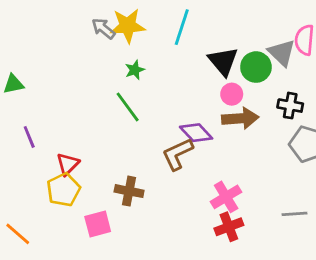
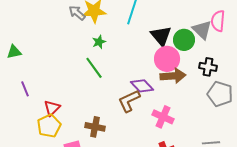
pink circle: (232, 94) -> (167, 59), size x1.6
pink cross: (226, 197) -> (163, 117), moved, turned -35

